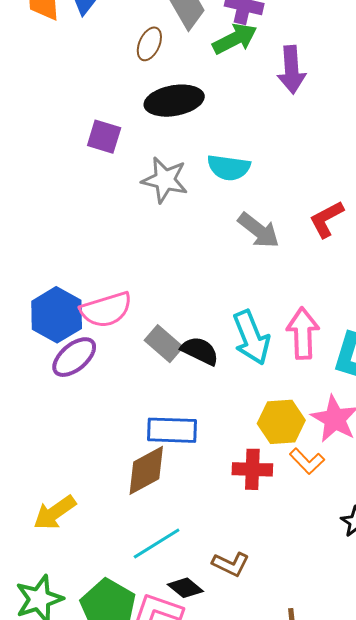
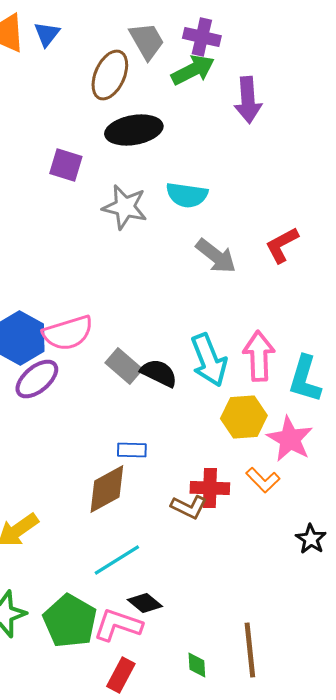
brown ellipse: (149, 44) -> (110, 75), size x1.5
yellow hexagon: (281, 422) -> (244, 417), moved
blue rectangle: (172, 430) -> (132, 450), size x0.6
brown L-shape: (231, 564) -> (189, 507), moved

